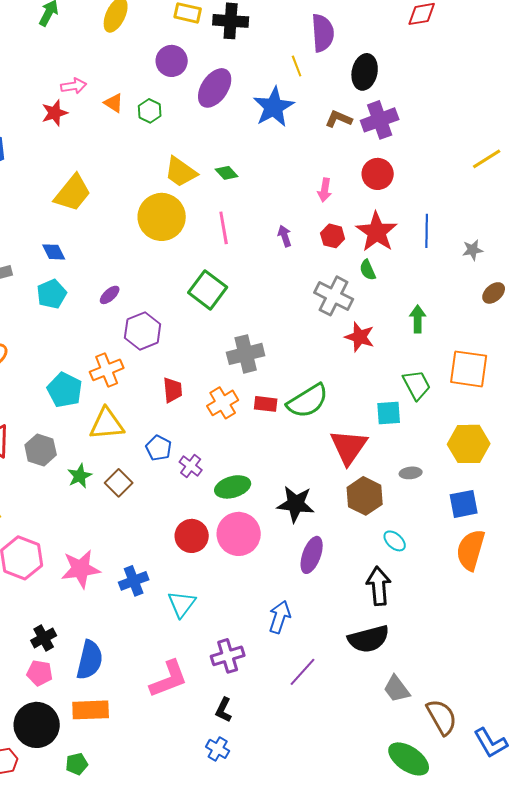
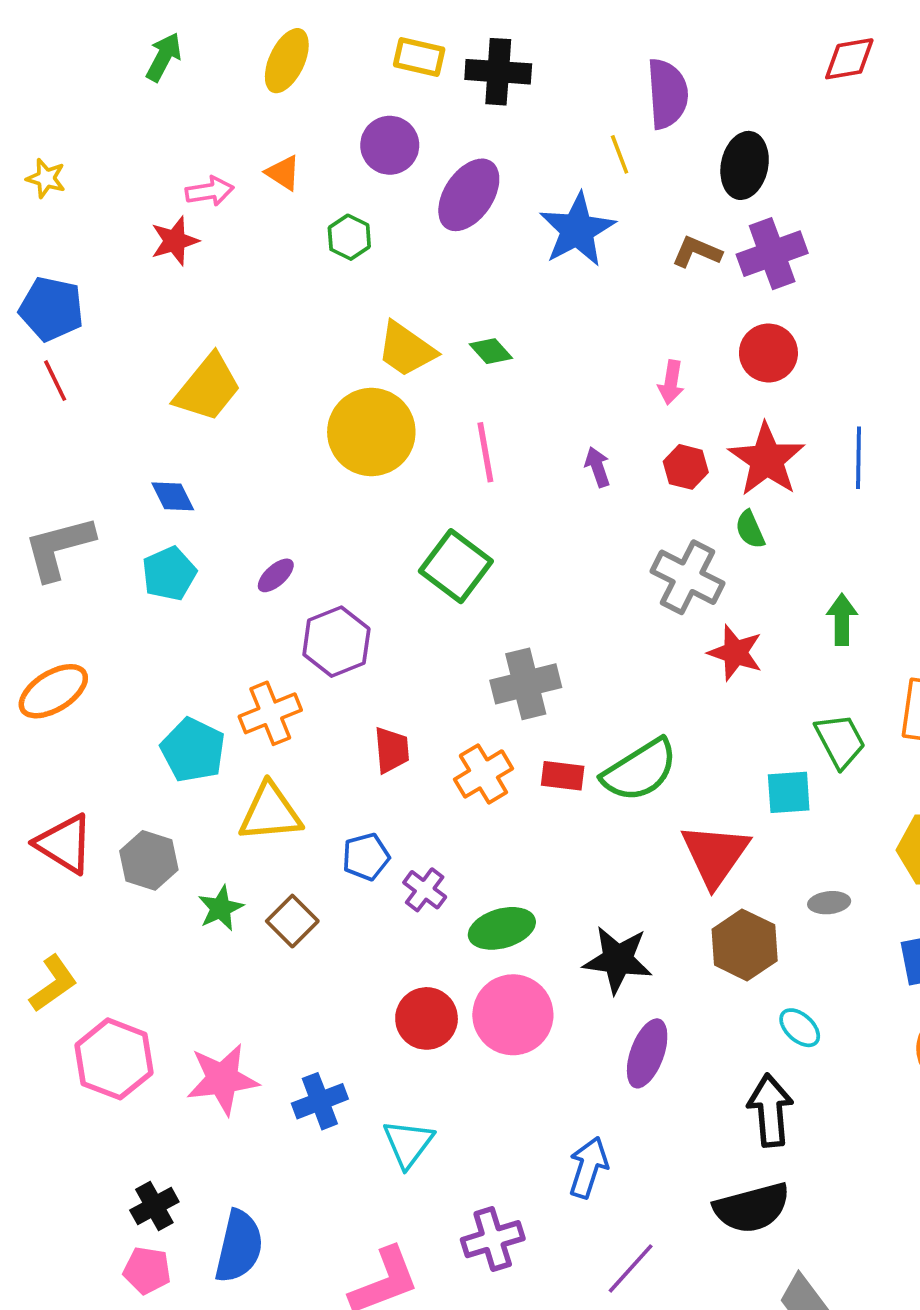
orange triangle: (114, 103) -> (283, 173), moved
blue pentagon: (159, 448) -> (366, 857), turned 30

